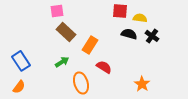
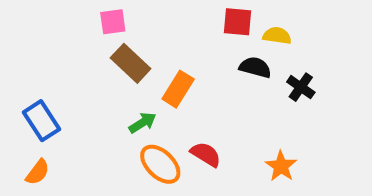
black cross: (152, 36) -> (301, 87), moved
green arrow: (62, 62) -> (142, 123), moved
red semicircle: (104, 67) -> (206, 154), moved
orange ellipse: (81, 83) -> (160, 164), turned -30

